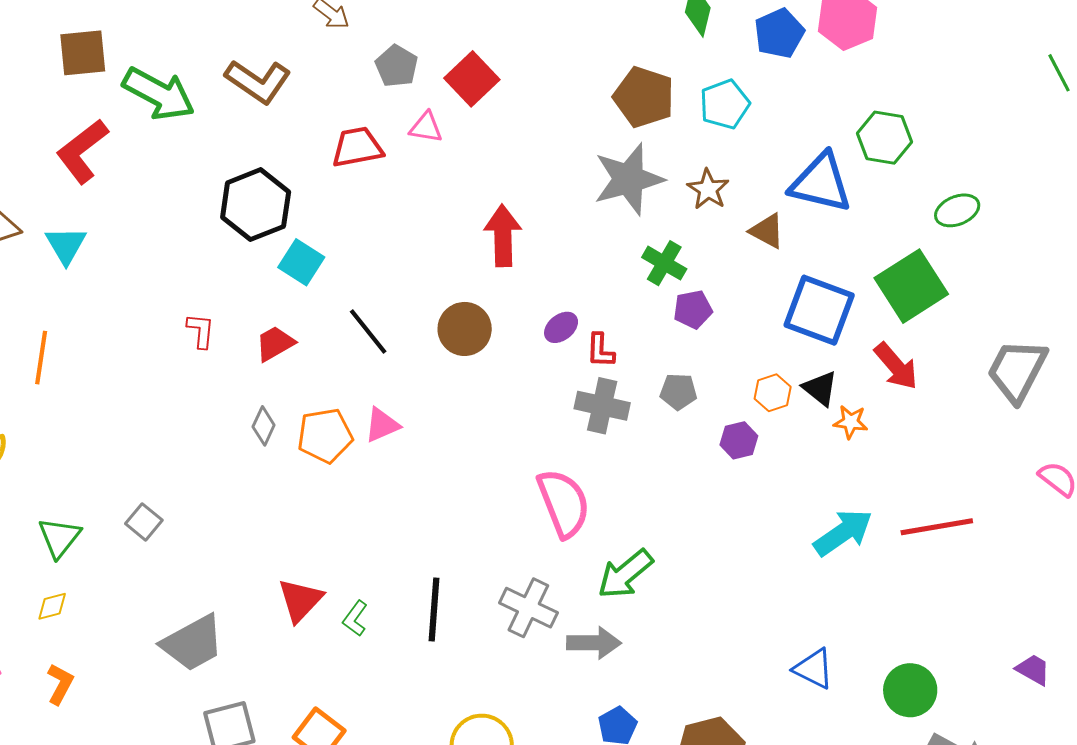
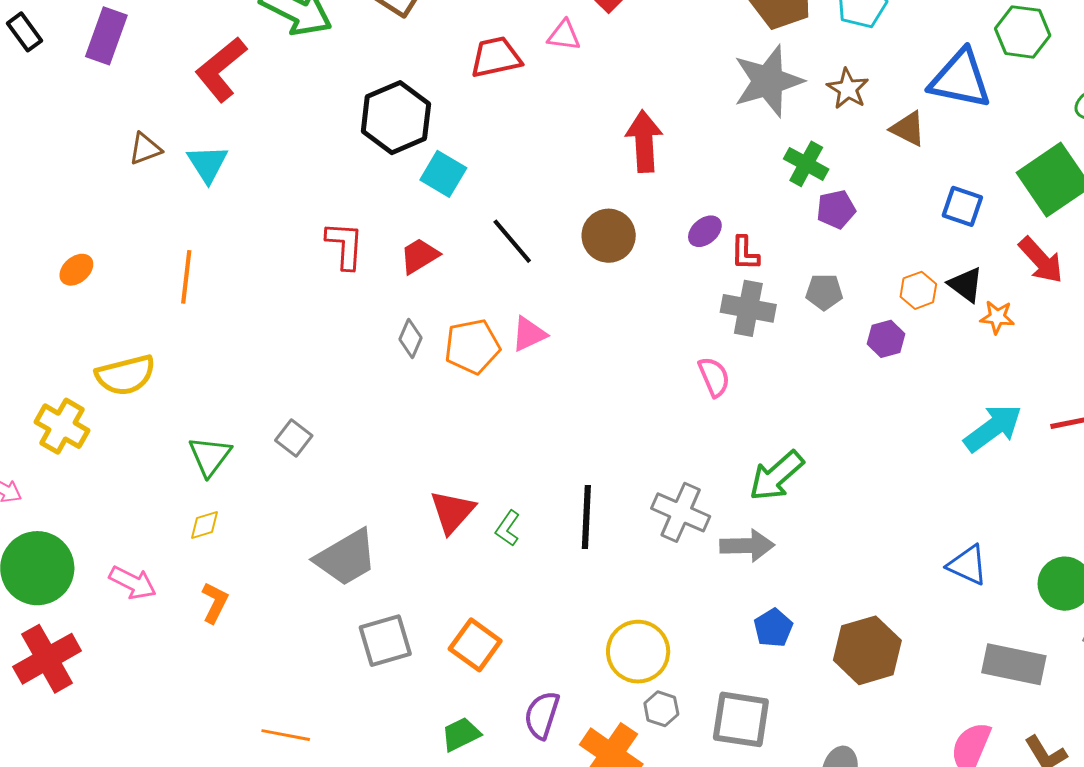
blue square: (819, 310) -> (962, 206), size x0.6
red L-shape: (201, 331) -> (345, 245), size x1.4
pink semicircle: (564, 503) -> (714, 377), moved, size x0.6

